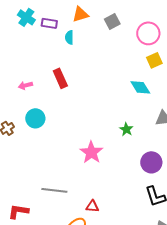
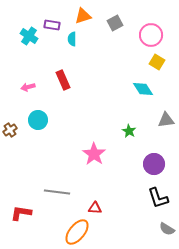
cyan cross: (26, 17) -> (29, 36), moved
yellow square: (154, 60) -> (157, 62), turned -35

